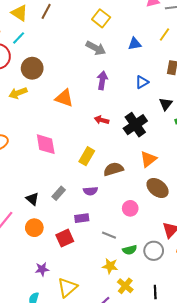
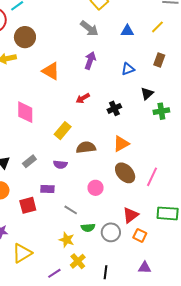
red arrow: (102, 120) -> (83, 98), turned -56
black cross: (135, 125) -> (114, 108), size x0.6

